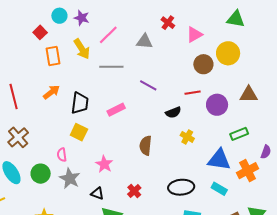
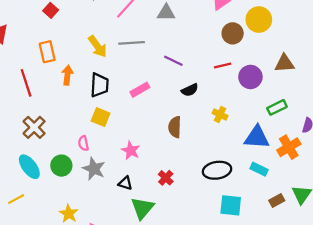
yellow arrow: (82, 49) -> (98, 46), moved
orange rectangle: (53, 56) -> (47, 52), moved
orange arrow: (51, 92) -> (67, 75), turned -42
black semicircle: (173, 112) -> (190, 90), moved

